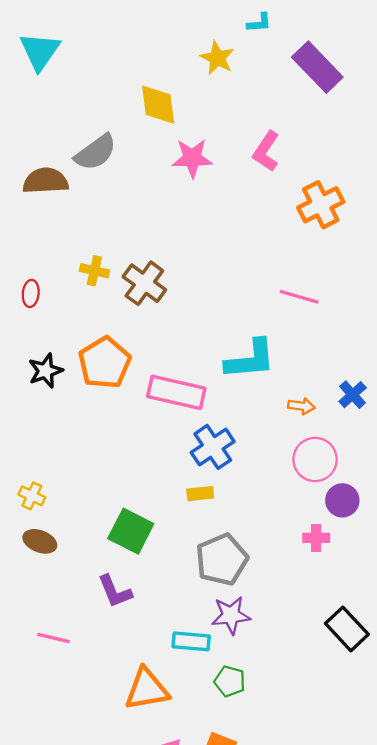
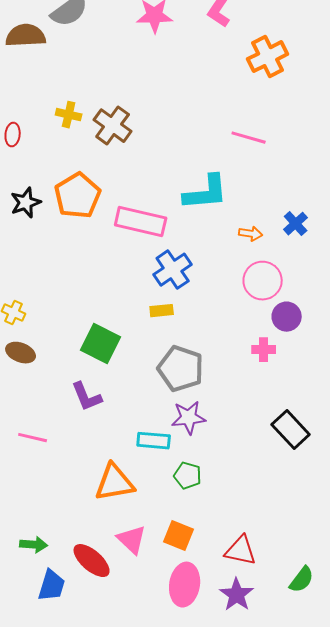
gray pentagon: (222, 560) -> (181, 369), turned -30

